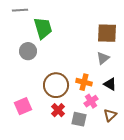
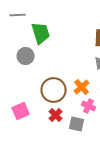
orange cross: (84, 82) -> (82, 87), turned 35
pink cross: (91, 101) -> (89, 106), turned -32

